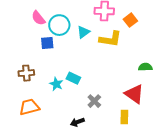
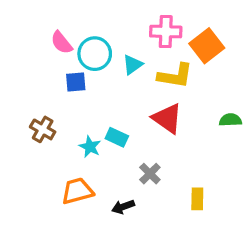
orange square: (130, 20) -> (207, 46), size x1.5
brown cross: (26, 73) -> (43, 129), turned 35
red triangle: (134, 94) -> (167, 118), moved
orange trapezoid: (29, 107) -> (77, 191), moved

